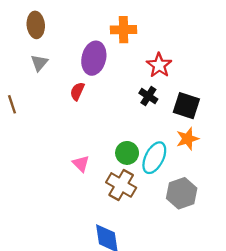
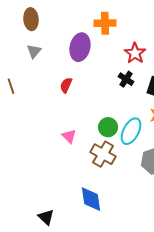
red semicircle: (77, 91) -> (66, 85), moved

